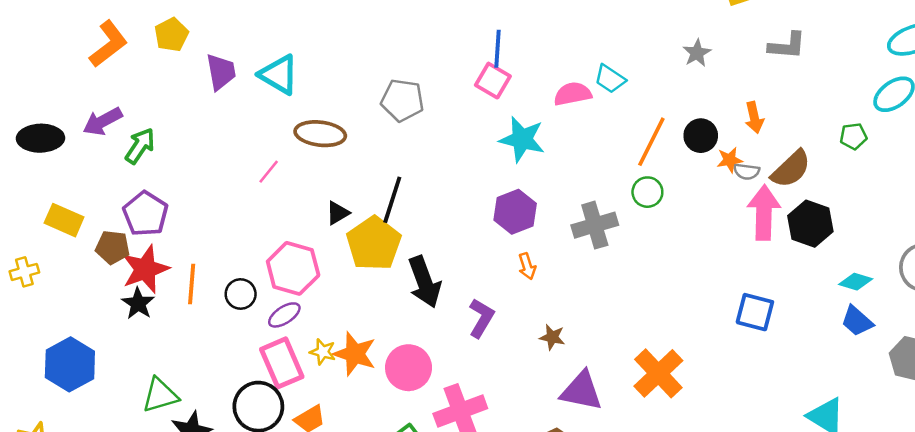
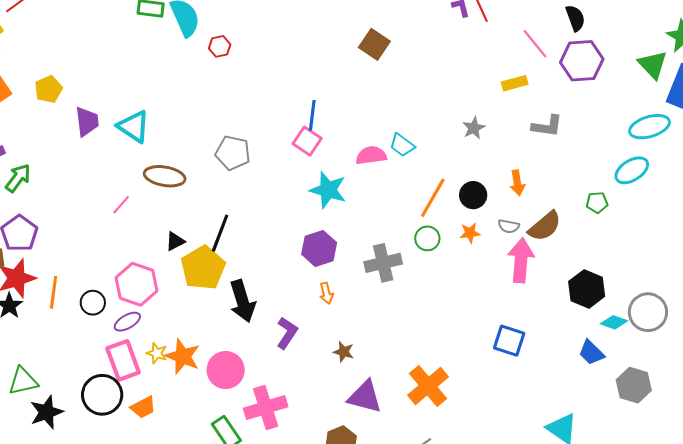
orange star: (730, 160) -> (470, 233), moved
black hexagon: (810, 224) -> (587, 289), moved
cyan diamond: (856, 282) -> (614, 322), moved

